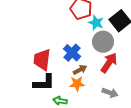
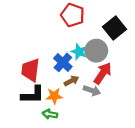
cyan star: (96, 23) -> (79, 52), moved
orange star: (77, 84) -> (54, 96), moved
gray arrow: (110, 93) -> (92, 91), moved

